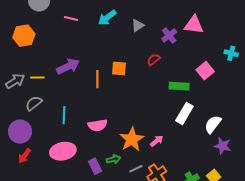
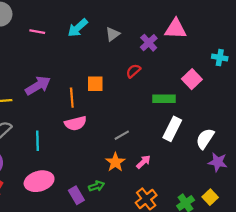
pink semicircle: (98, 125) -> (75, 123), moved
orange star: (132, 139) -> (115, 162), size x0.7
gray line: (136, 169) -> (122, 135), moved

